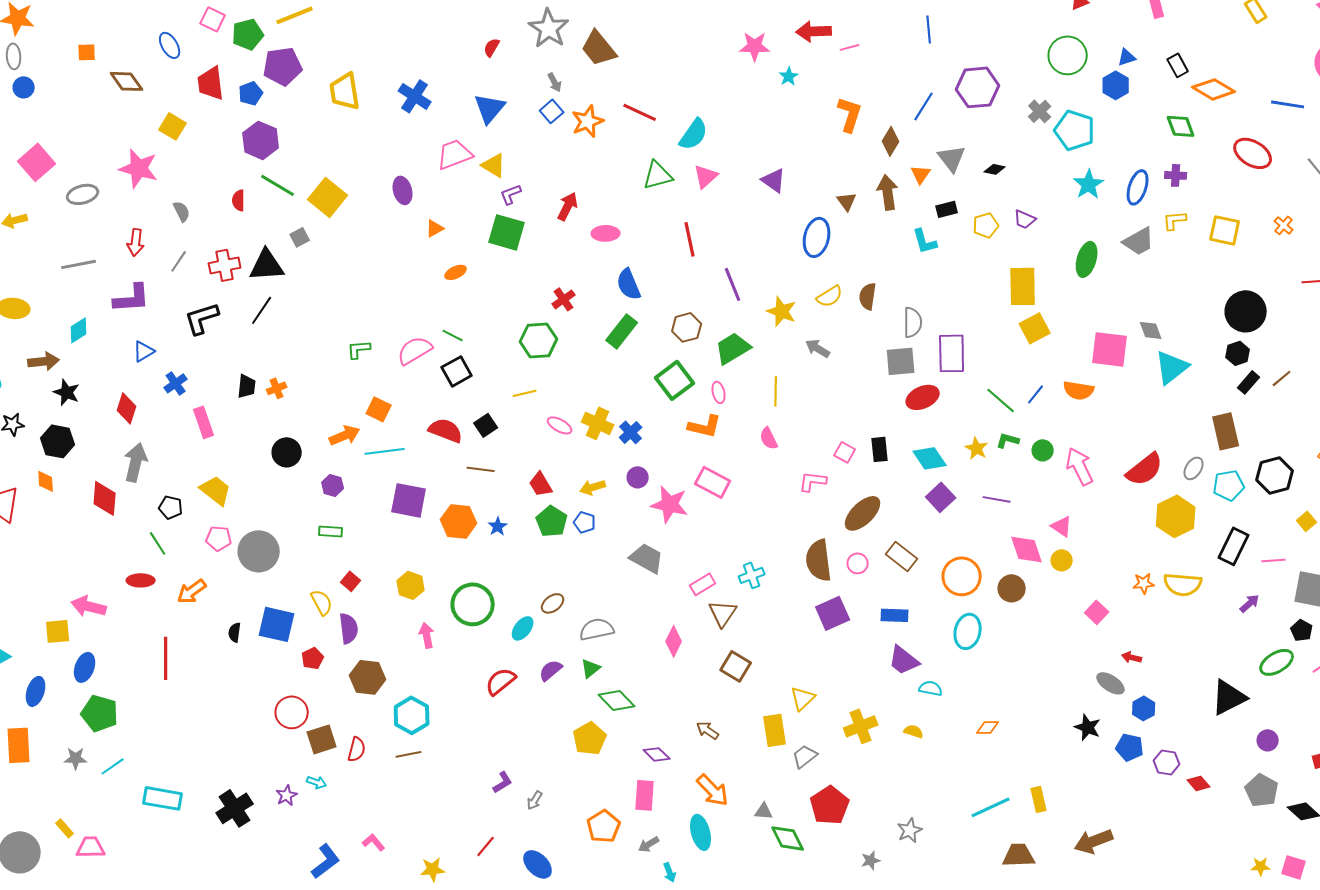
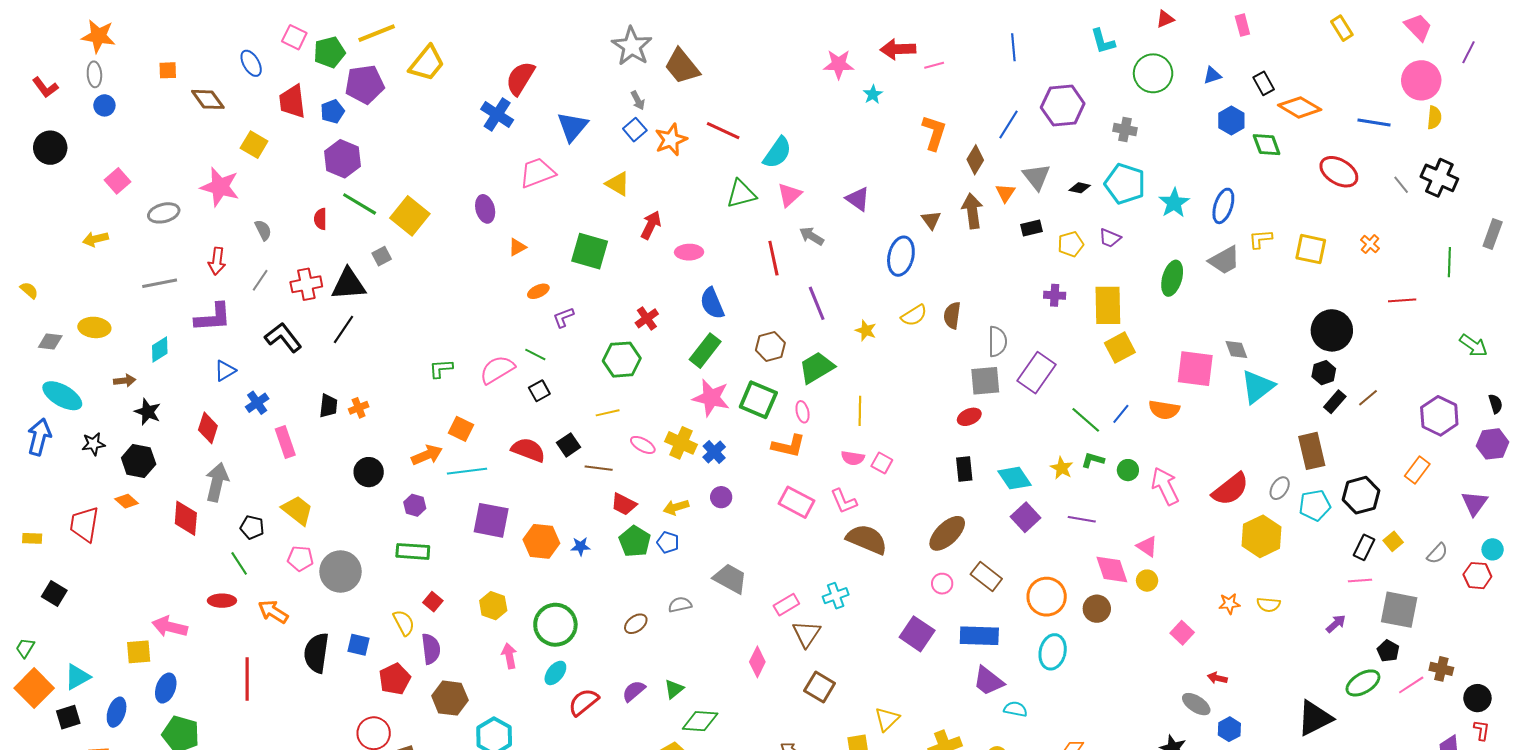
red semicircle: (492, 47) -> (520, 78), moved, size x1.8
blue hexagon: (1116, 85) -> (1231, 121), moved
yellow trapezoid: (345, 91) -> (427, 63), moved, turned -132
gray cross: (1040, 111) -> (1125, 130), turned -35
cyan pentagon: (1075, 130) -> (1125, 184), moved
pink square: (37, 162) -> (118, 181), size x0.7
yellow triangle: (494, 165) -> (618, 184), moved
purple cross: (1176, 175) -> (1055, 295), moved
purple L-shape: (511, 194) -> (563, 317), moved
cyan L-shape: (925, 241) -> (1103, 41), moved
yellow star: (782, 311) -> (866, 330), size x0.7
black L-shape: (202, 318) -> (283, 337), turned 69
gray arrow: (818, 348) -> (812, 236), moved
purple rectangle: (952, 353) -> (1037, 373), turned 36
brown arrow: (44, 361) -> (125, 381), size x0.7
black square: (457, 371) -> (539, 391), size x0.7
green square: (675, 380) -> (758, 400), turned -30
red ellipse: (923, 397) -> (969, 417), moved, size x0.7
pink semicircle: (769, 438) -> (853, 458), turned -55
pink square: (845, 452) -> (882, 463), moved
brown line: (481, 469) -> (599, 468), moved
orange diamond: (46, 481) -> (127, 501), turned -45
pink L-shape: (813, 481) -> (844, 501), moved, turned -120
red trapezoid: (541, 484) -> (624, 504), turned -32
pink star: (670, 504) -> (711, 398), moved
blue star: (498, 526) -> (581, 546), turned 30
green rectangle: (331, 531) -> (413, 551), size x1.4
black rectangle: (1234, 546) -> (1364, 547), moved, size x0.7
brown semicircle: (819, 560) -> (867, 539), moved, turned 120
yellow semicircle: (1183, 584) -> (1269, 605), size x0.6
orange arrow: (192, 591) -> (273, 612), turned 68
purple square: (833, 613) -> (917, 634), turned -32
blue rectangle: (895, 615) -> (979, 636), size x1.4
blue square: (277, 624) -> (359, 645), size x0.6
cyan ellipse: (523, 628) -> (555, 673), moved
gray semicircle: (597, 629) -> (680, 605), moved, size x0.7
black semicircle: (235, 632) -> (316, 653), size x2.0
red pentagon: (313, 658) -> (395, 679), size x1.4
green diamond: (617, 700) -> (700, 721), turned -42

